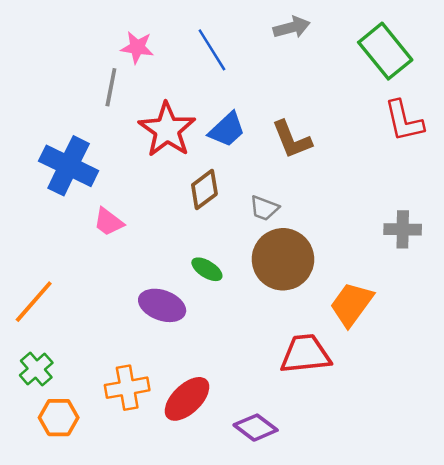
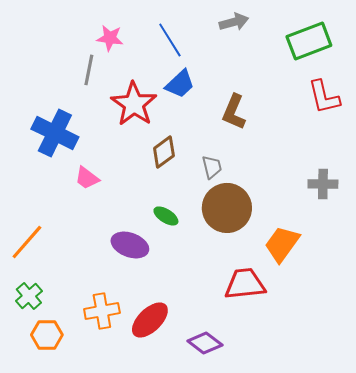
green rectangle: (385, 51) -> (309, 41), turned -72
blue trapezoid: (227, 130) -> (180, 84), moved
brown L-shape: (292, 140) -> (234, 112), turned 45
gray trapezoid: (264, 208) -> (212, 167), turned -125

